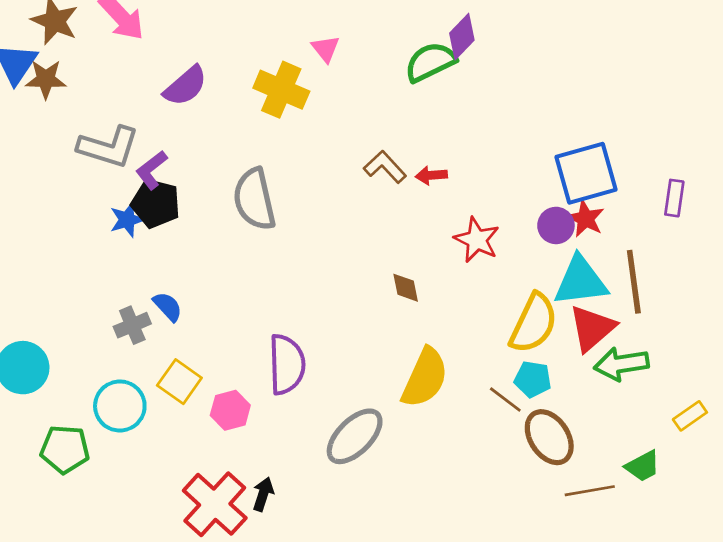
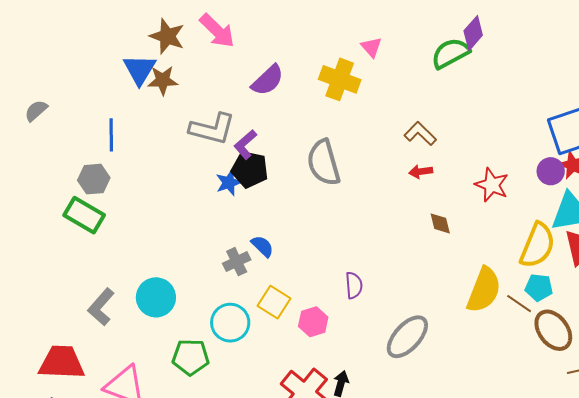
red arrow: (431, 175) -> (421, 172), moved
purple semicircle: (287, 364) -> (354, 285), size x0.6
yellow semicircle: (425, 378) -> (484, 290), moved

